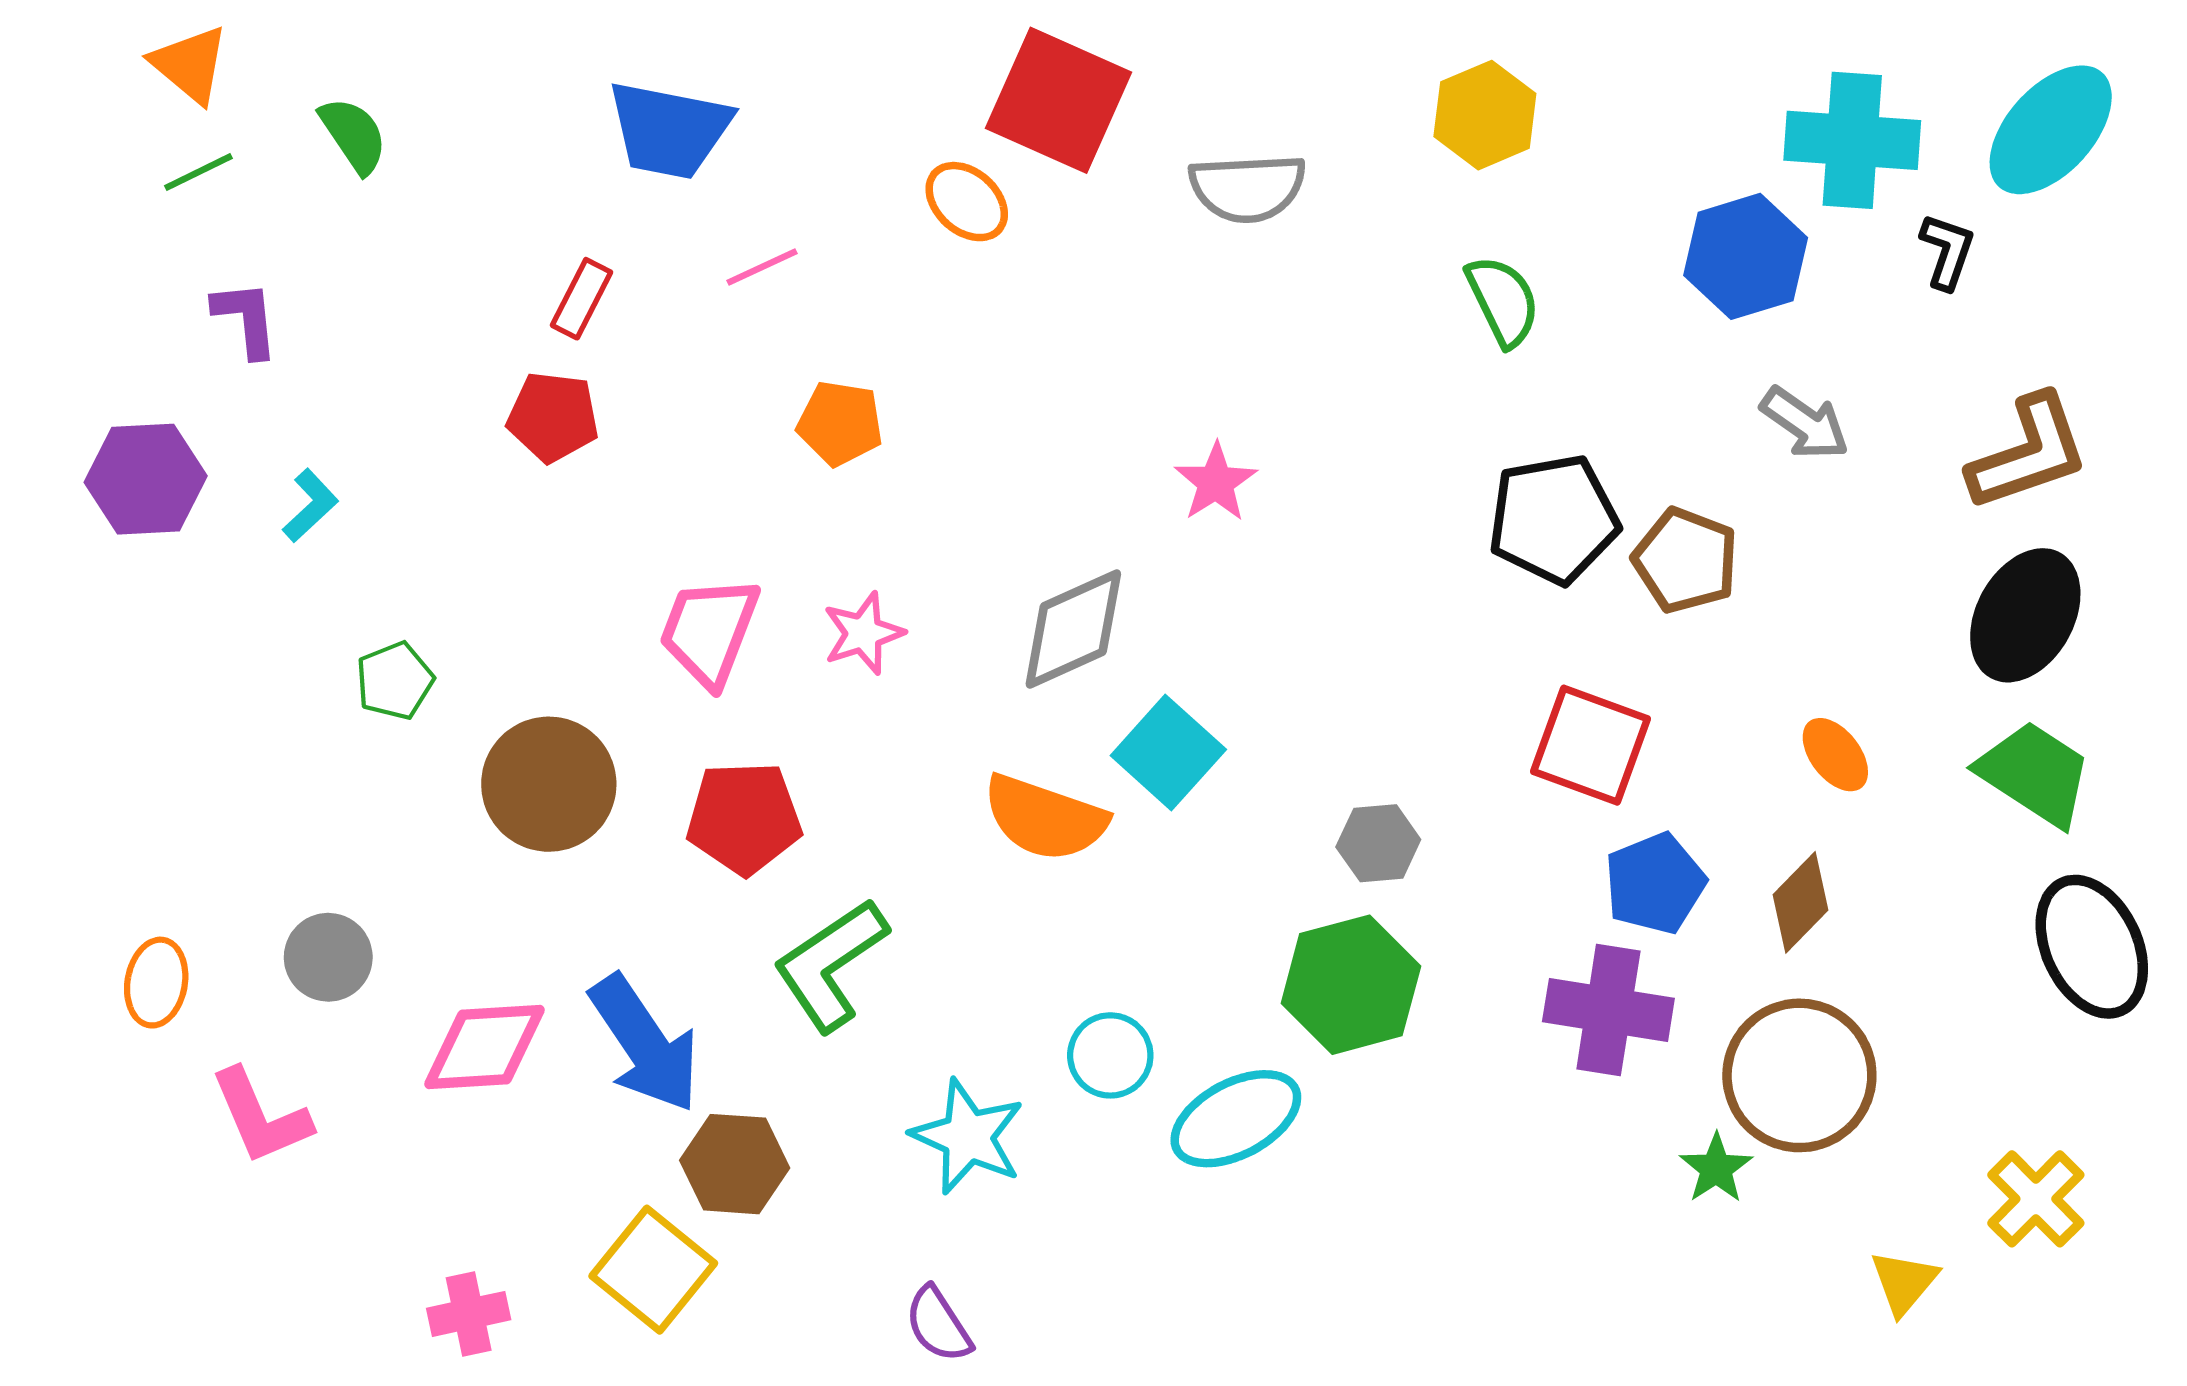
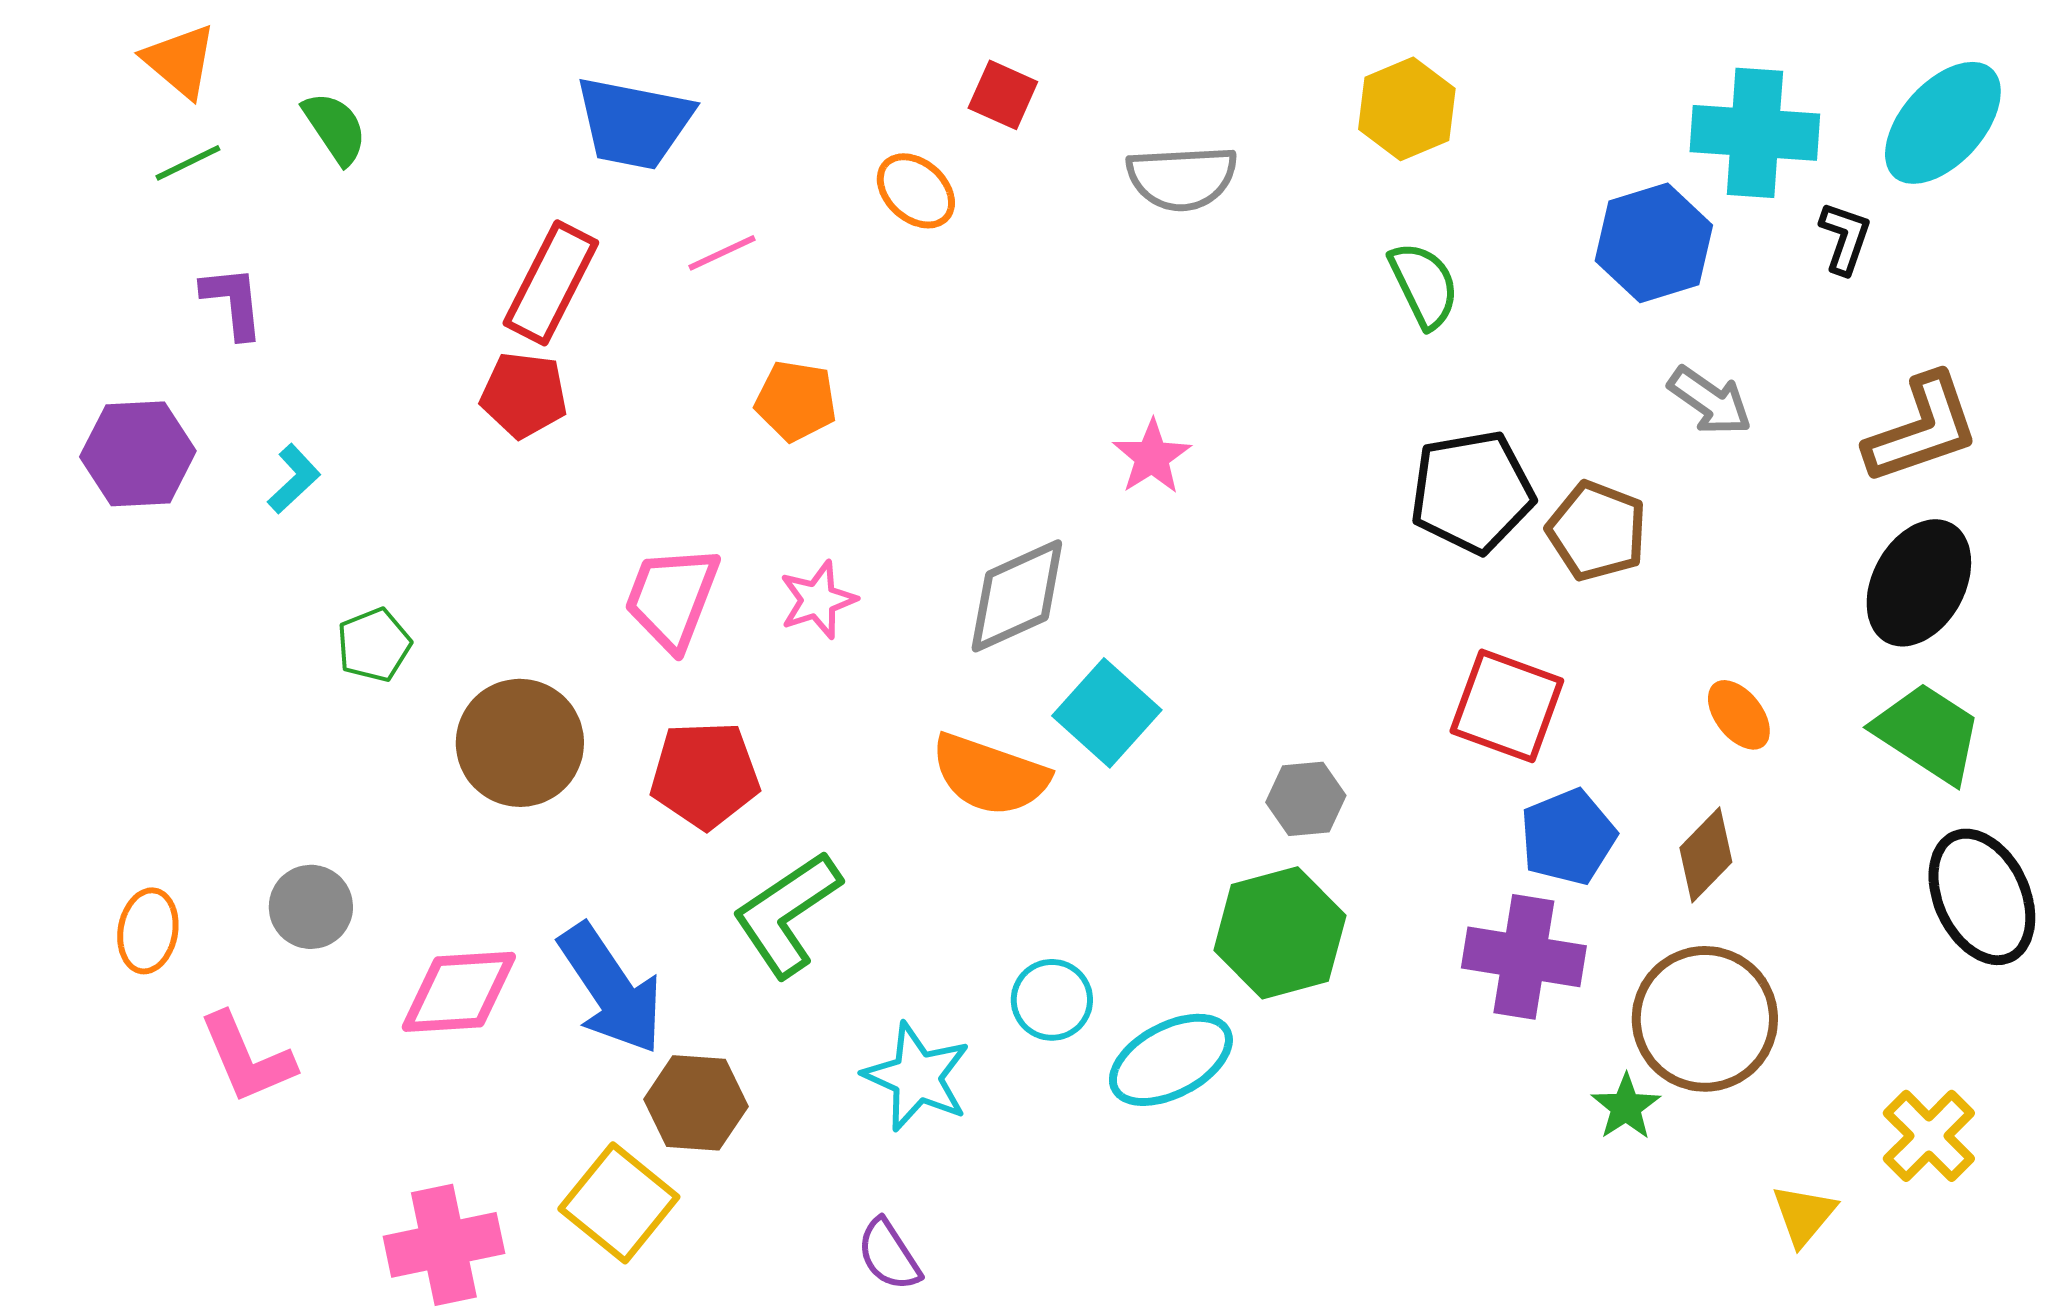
red square: (1059, 100) -> (1003, 95), size x0.5
red rectangle: (582, 299) -> (551, 283), size x1.6
pink cross: (469, 1314) -> (444, 1245), size x1.5

